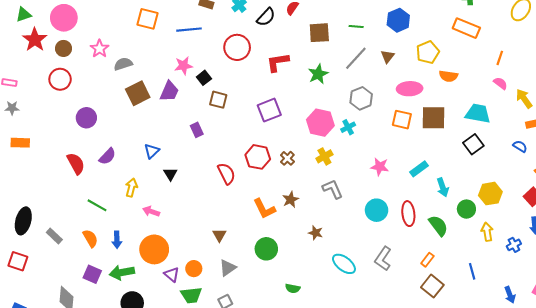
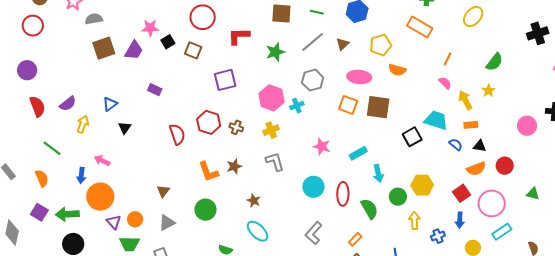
brown square: (218, 100) -> (193, 50), moved
cyan trapezoid: (478, 113) -> (436, 120), moved
purple circle: (86, 118) -> (27, 70), moved
purple rectangle: (197, 130) -> (155, 90), turned -48
brown cross: (287, 158) -> (236, 127), turned -32
yellow arrow: (131, 188) -> (83, 124), moved
blue arrow: (117, 240) -> (81, 175), moved
cyan ellipse: (344, 264) -> (258, 231), moved

